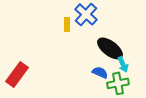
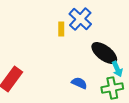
blue semicircle: (100, 72) -> (79, 83), moved

